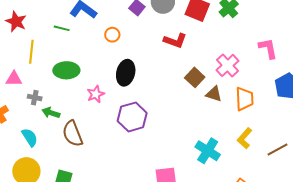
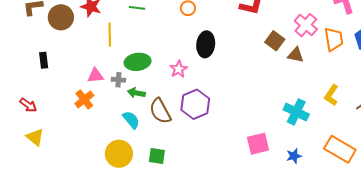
green ellipse: (66, 70) -> (138, 62), moved
pink triangle: (14, 79) -> (95, 76), moved
orange trapezoid: (245, 99) -> (334, 39), moved
purple hexagon: (132, 117) -> (195, 104), moved
cyan semicircle: (30, 137) -> (131, 120), moved

